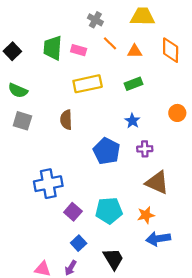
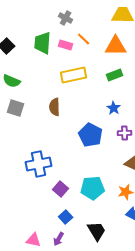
gray cross: (95, 20) -> (66, 18), moved
orange line: (110, 43) -> (84, 39), moved
orange triangle: (135, 51) -> (116, 46), size x1.6

